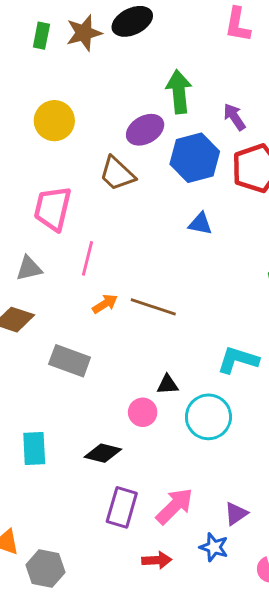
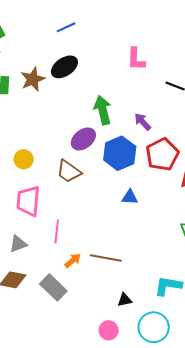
yellow circle: (54, 121) -> (24, 159), moved, size x0.7
gray rectangle: (70, 361) -> (53, 287), moved, turned 32
black triangle: (168, 385) -> (125, 300), moved

